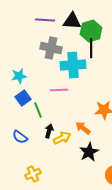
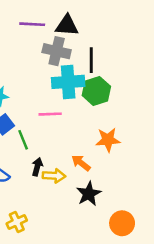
green hexagon: (91, 31) -> (96, 91), moved
gray cross: (51, 48) -> (57, 51), moved
yellow arrow: (62, 138) -> (54, 176), turned 30

